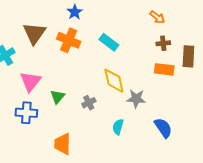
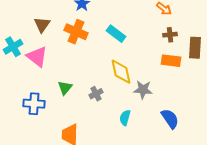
brown triangle: (34, 33) -> (42, 25), size x0.7
pink triangle: (30, 82) -> (37, 57), moved, turned -30

